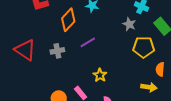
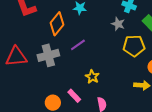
red triangle: (25, 50) -> (16, 57), turned -35
gray cross: (57, 51) -> (48, 55), size x1.5

